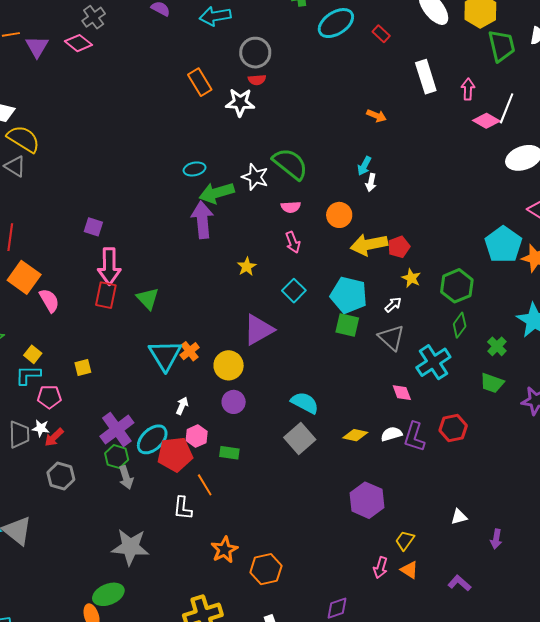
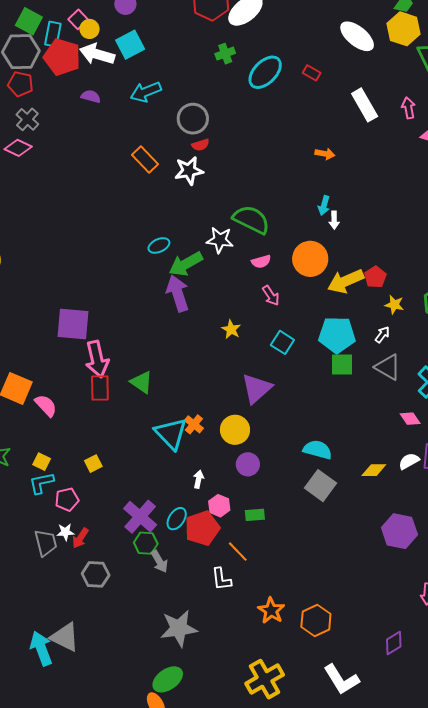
orange circle: (339, 215) -> (310, 259), size x1.4
purple square: (93, 227) -> (73, 324), size x1.8
cyan ellipse: (152, 439) -> (177, 519), size x0.7

